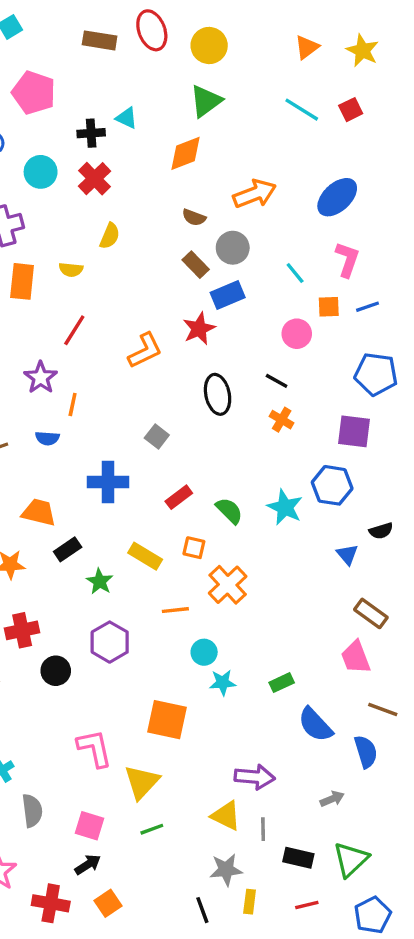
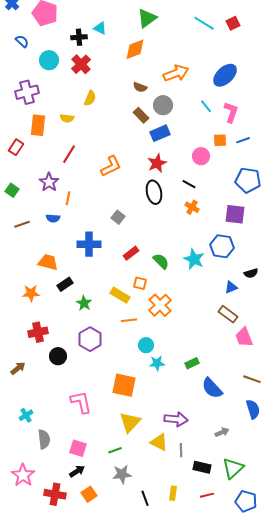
cyan line: (295, 273) -> (206, 106), moved
red star: (199, 329) -> (157, 163), moved
blue triangle: (347, 554) -> (231, 287), turned 48
yellow rectangle: (145, 556) -> (120, 295), moved
brown rectangle: (371, 613) -> (228, 314), moved
pink trapezoid: (356, 657) -> (244, 337), moved
blue semicircle: (366, 752) -> (253, 409), moved
yellow triangle: (142, 782) -> (130, 422), moved
gray star: (226, 870) -> (122, 474), moved
blue pentagon: (373, 915) -> (246, 501), turned -30

